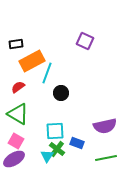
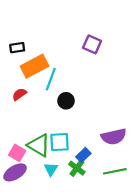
green triangle: (18, 114) -> (39, 145), moved
blue rectangle: (77, 143) -> (83, 155), turned -64
green cross: (57, 149) -> (77, 168), moved

